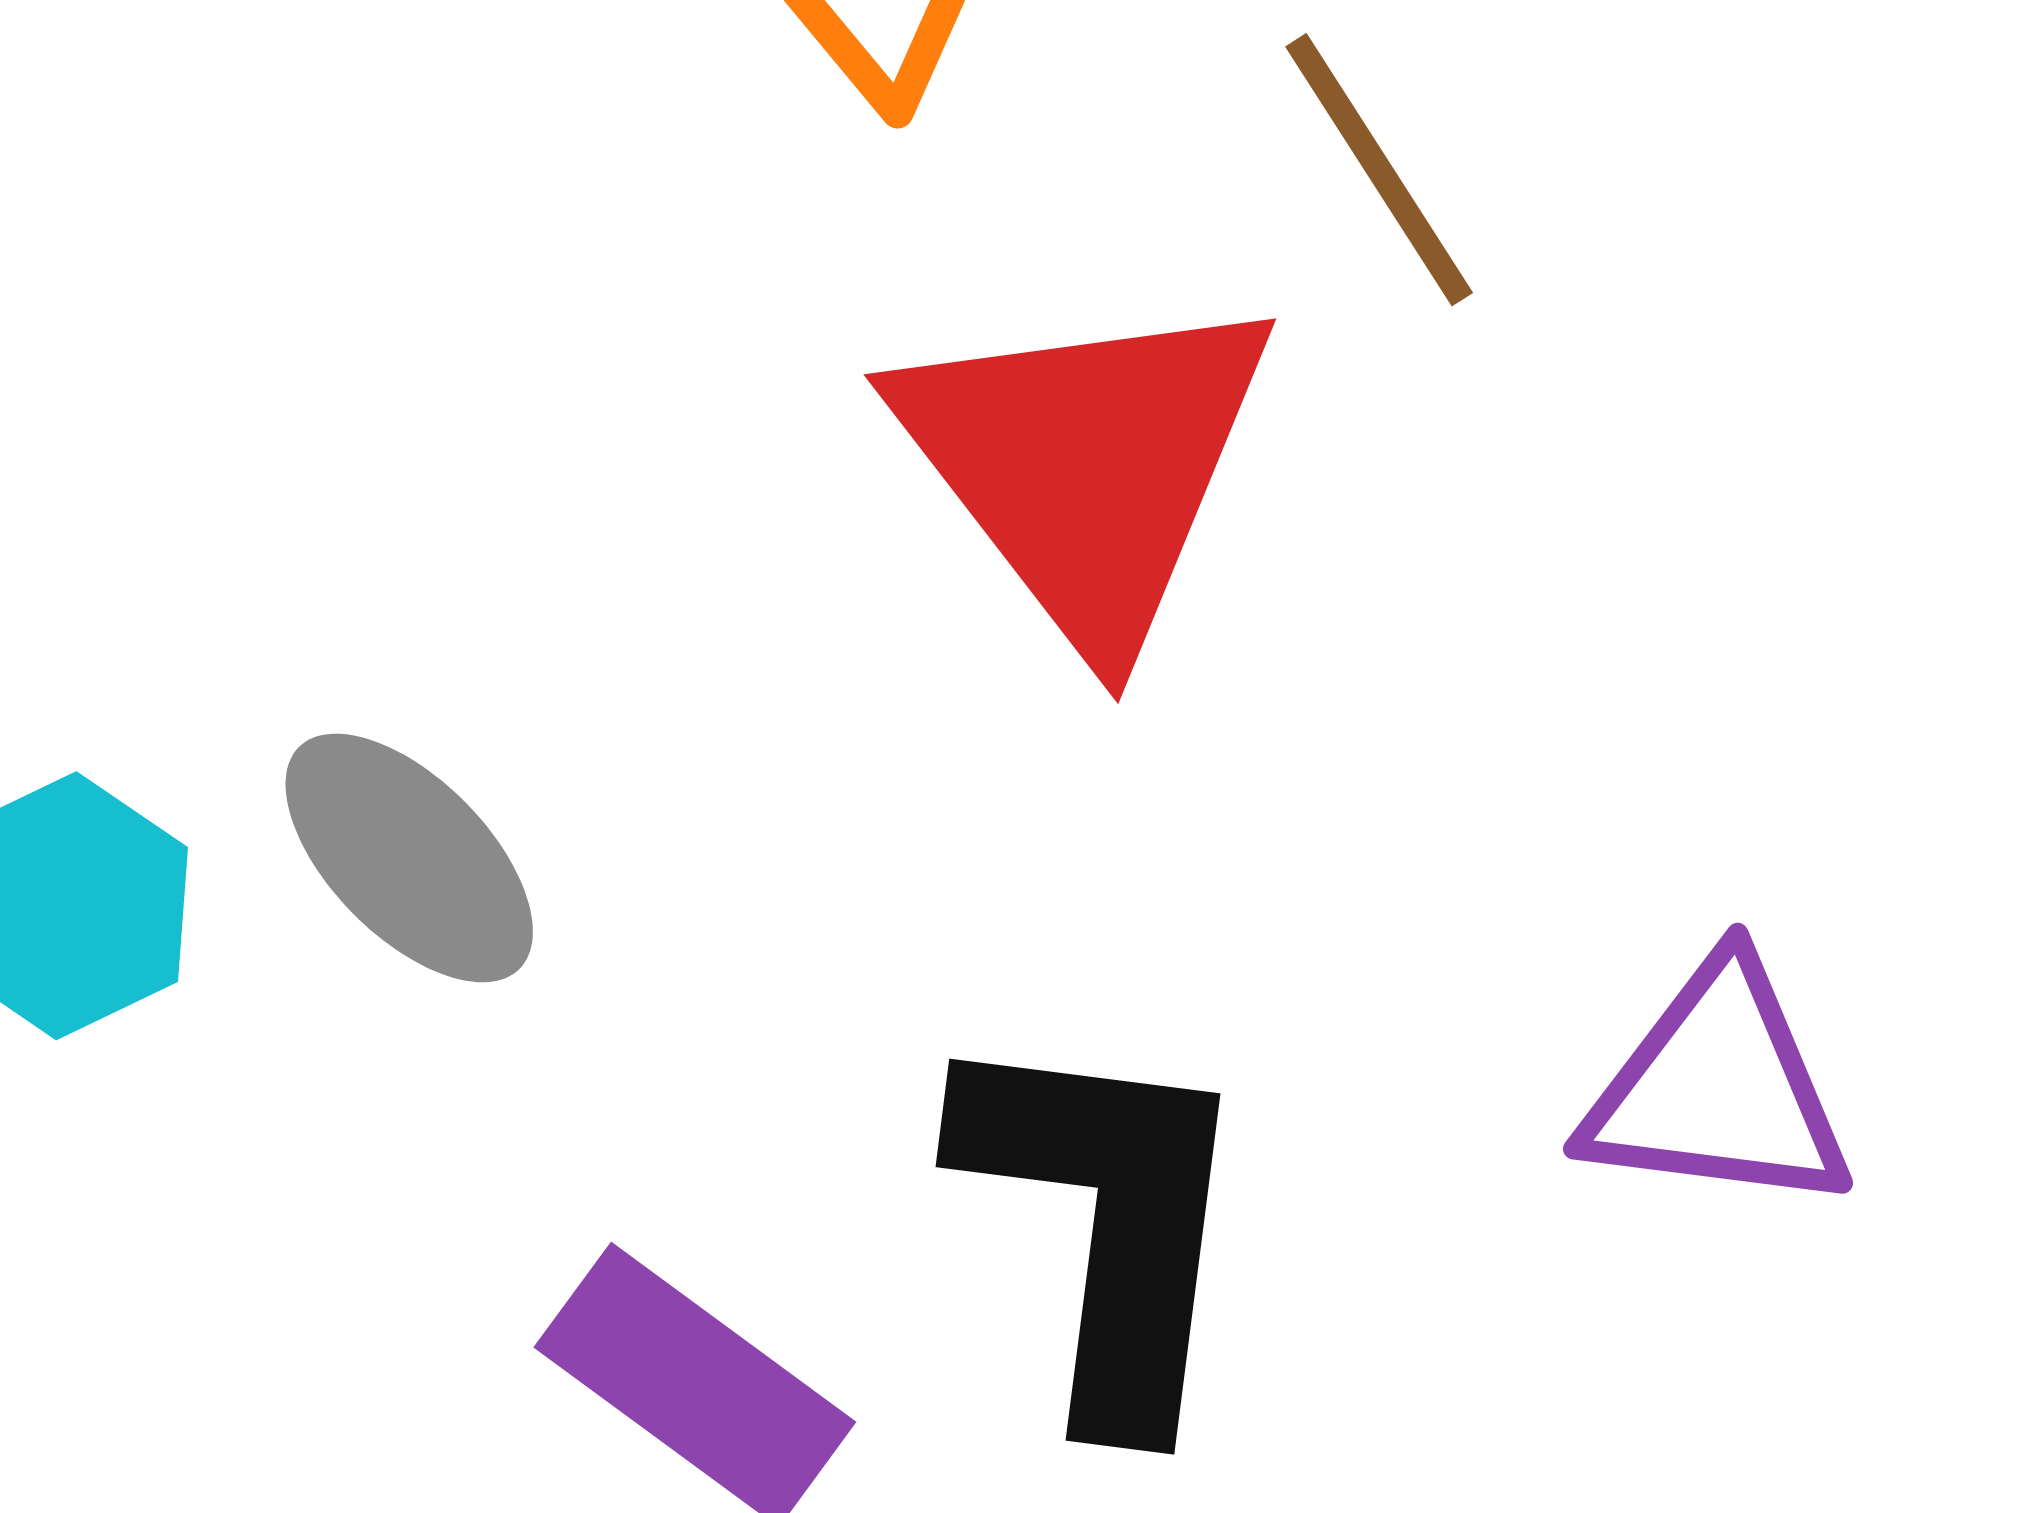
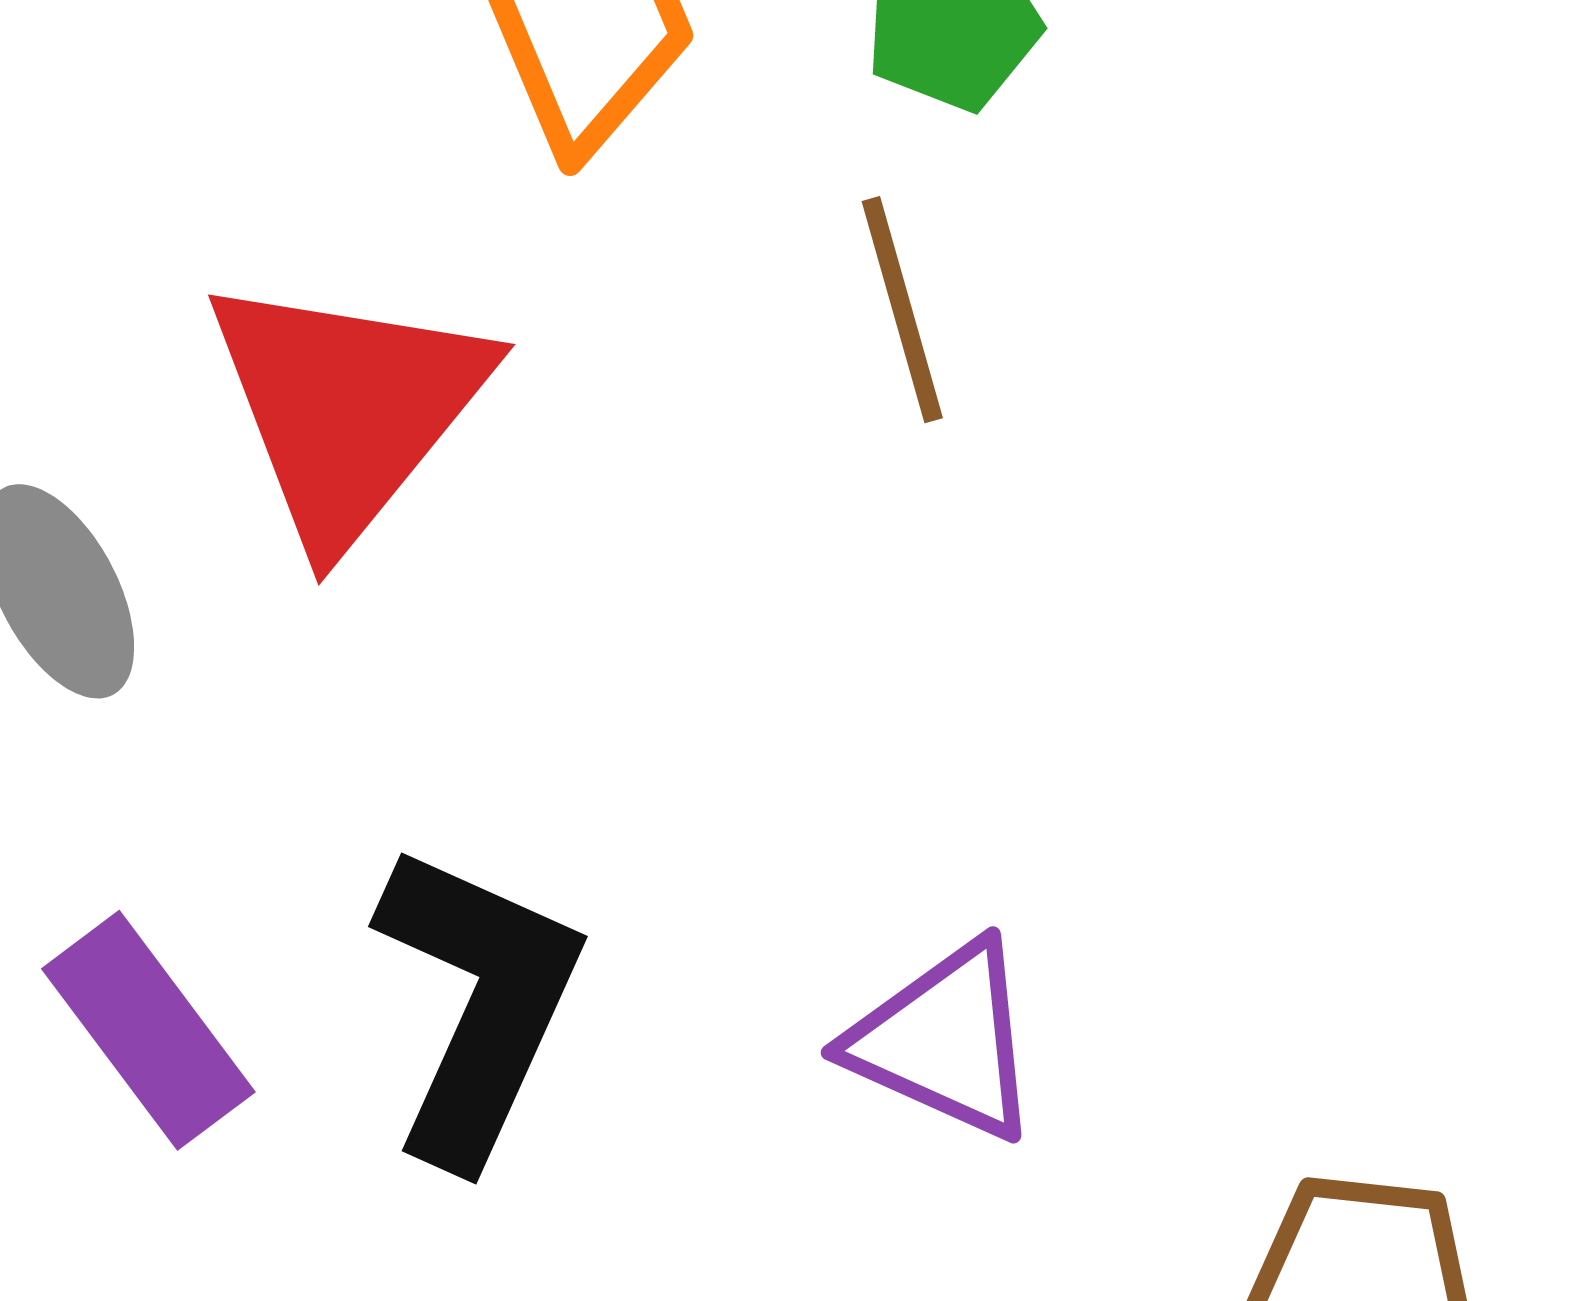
red triangle: (1086, 466) -> (347, 408), moved

